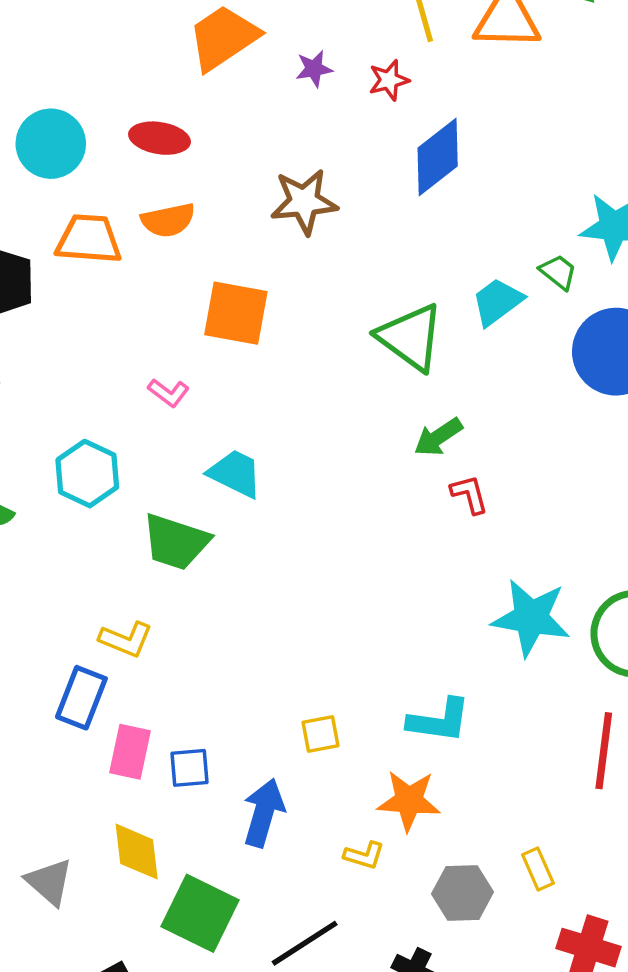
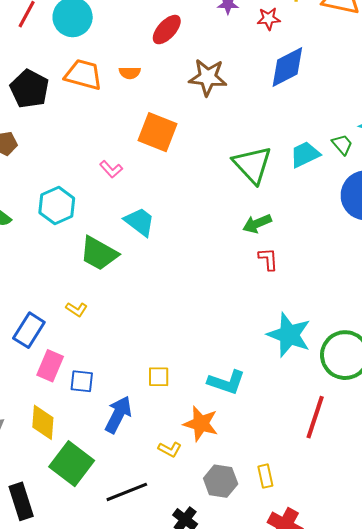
red ellipse: (159, 138) -> (167, 30), moved, turned -68
orange semicircle: (168, 220) -> (130, 73), size x0.7
yellow L-shape: (126, 639) -> (77, 309), moved, size x0.7

